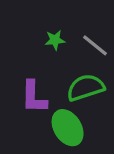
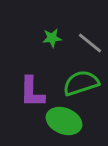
green ellipse: (68, 128) -> (64, 121), turned -36

